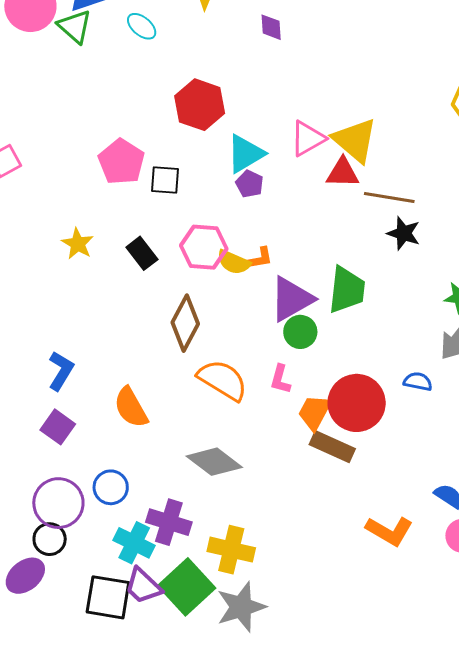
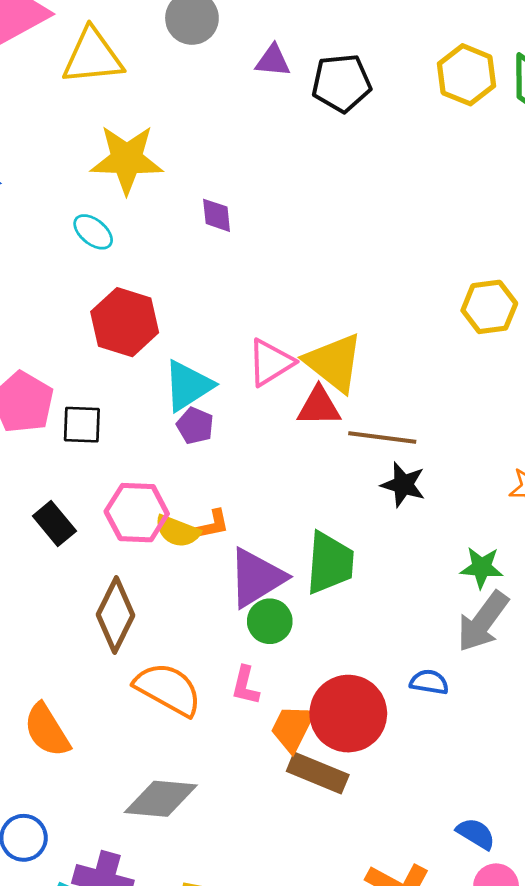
cyan ellipse: (142, 26) -> (93, 232), moved
gray diamond: (214, 462) -> (161, 799), turned -30

